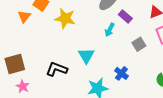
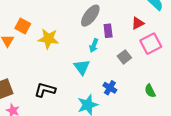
purple rectangle: (125, 17) -> (108, 31), turned 48
cyan triangle: (86, 56) -> (82, 67), moved

